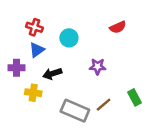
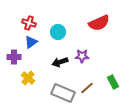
red semicircle: (118, 27) -> (99, 23), size x1.5
black arrow: (52, 74) -> (60, 62), moved
yellow cross: (33, 93) -> (28, 78), turned 32

